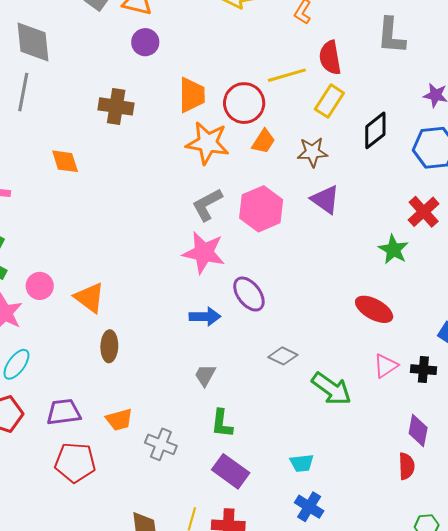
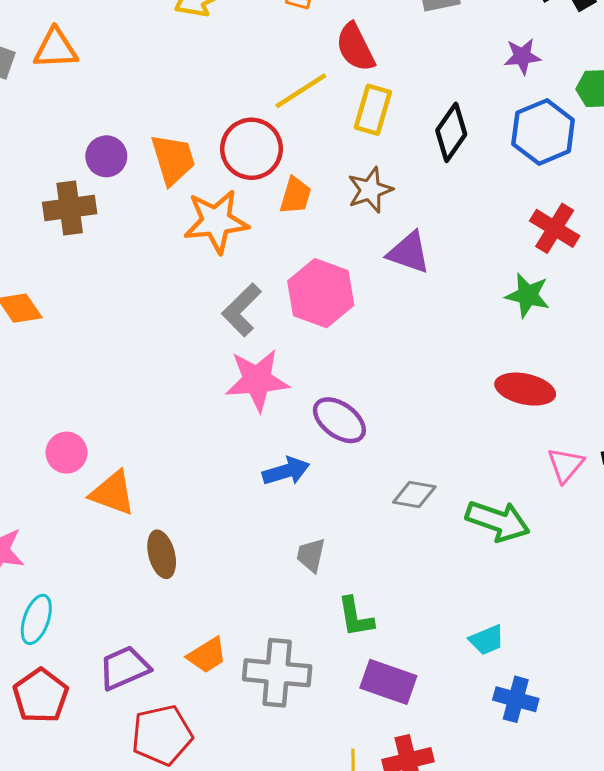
purple circle: (145, 42) -> (106, 156), moved
pink circle: (40, 286) -> (66, 453), moved
gray cross: (161, 444) -> (277, 673), size x1.4

